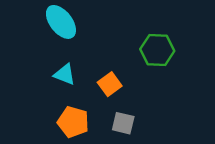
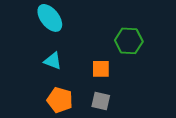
orange square: (110, 84) -> (101, 69), moved, turned 36

